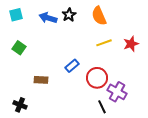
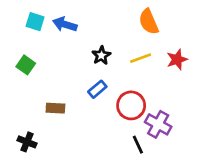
cyan square: (16, 15) -> (35, 22), moved, turned 32
black star: (69, 15) -> (101, 55), moved
orange semicircle: (99, 16) -> (149, 22), moved

